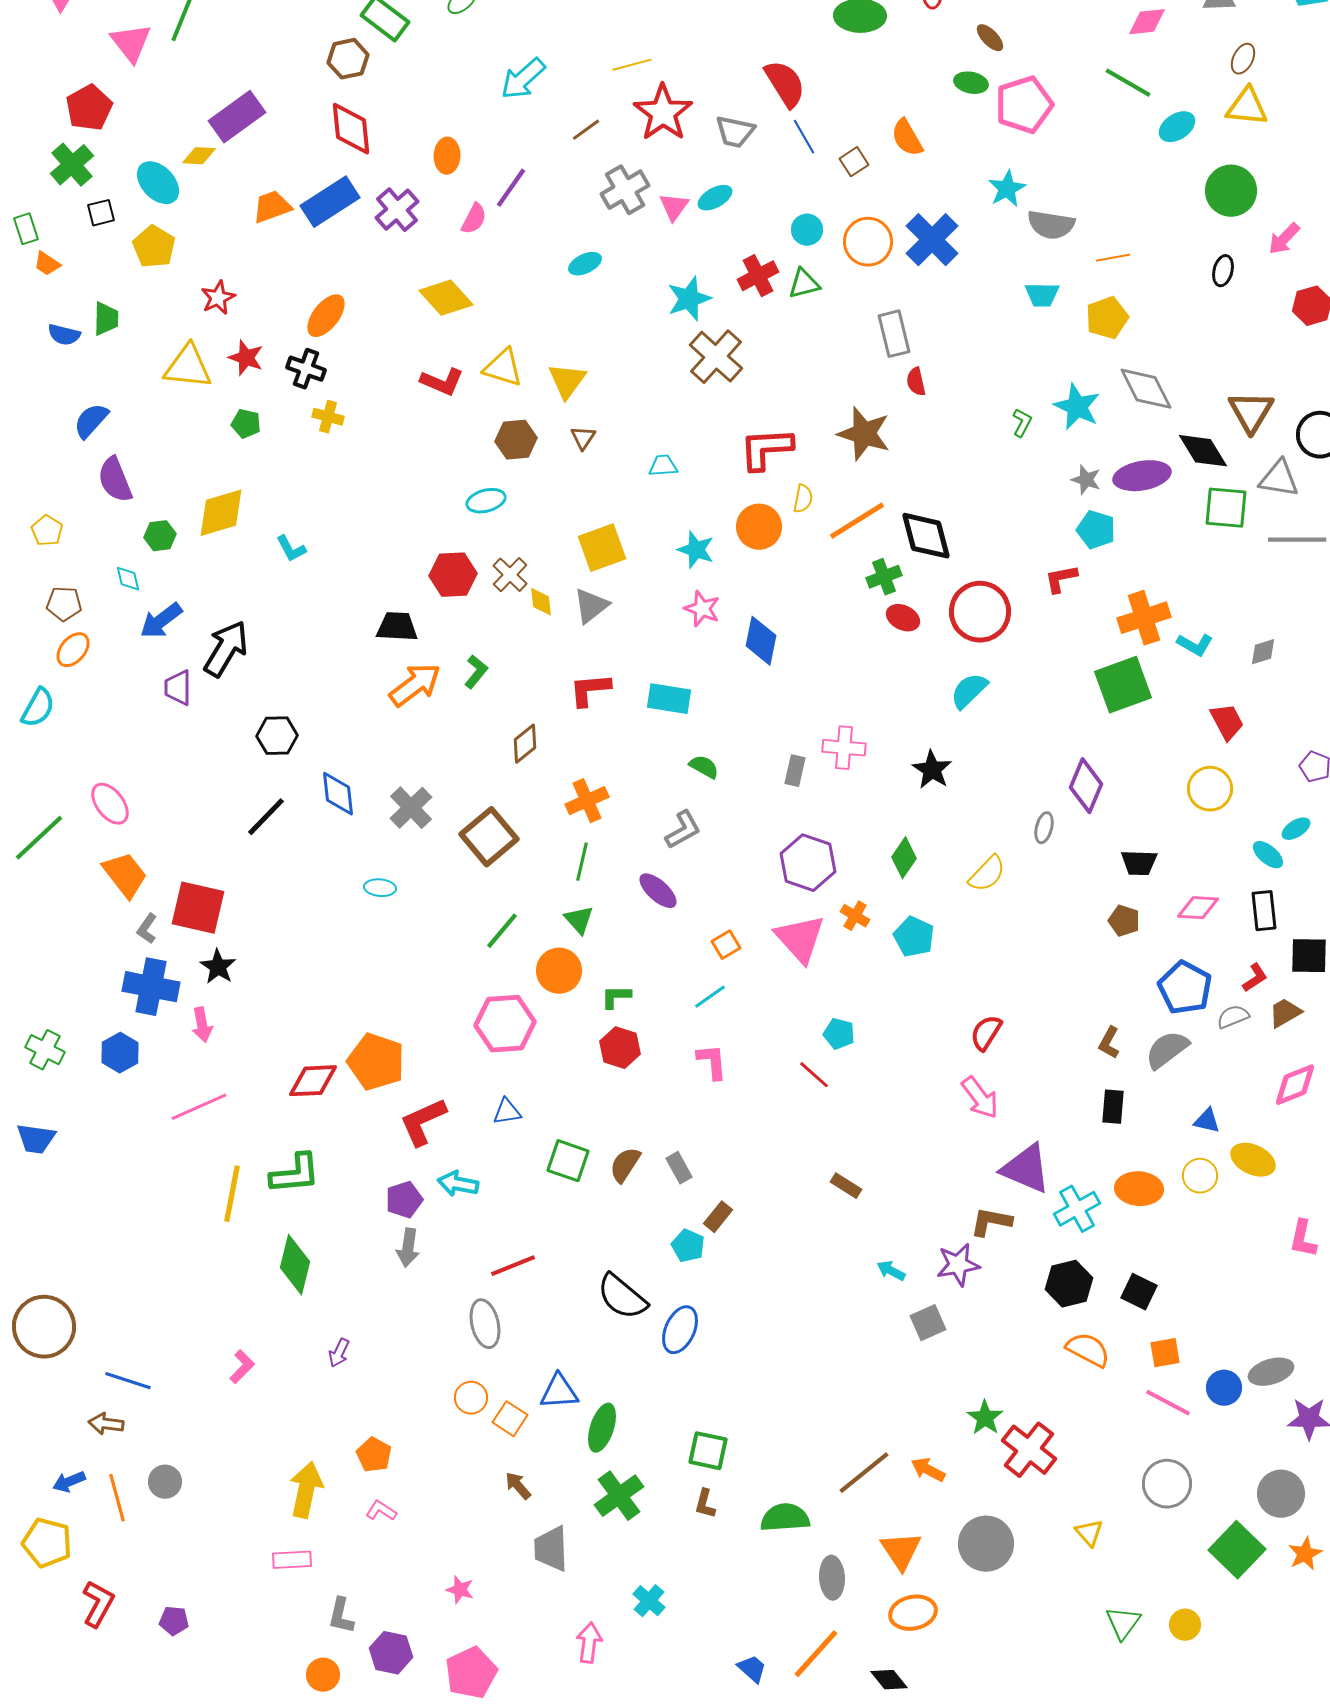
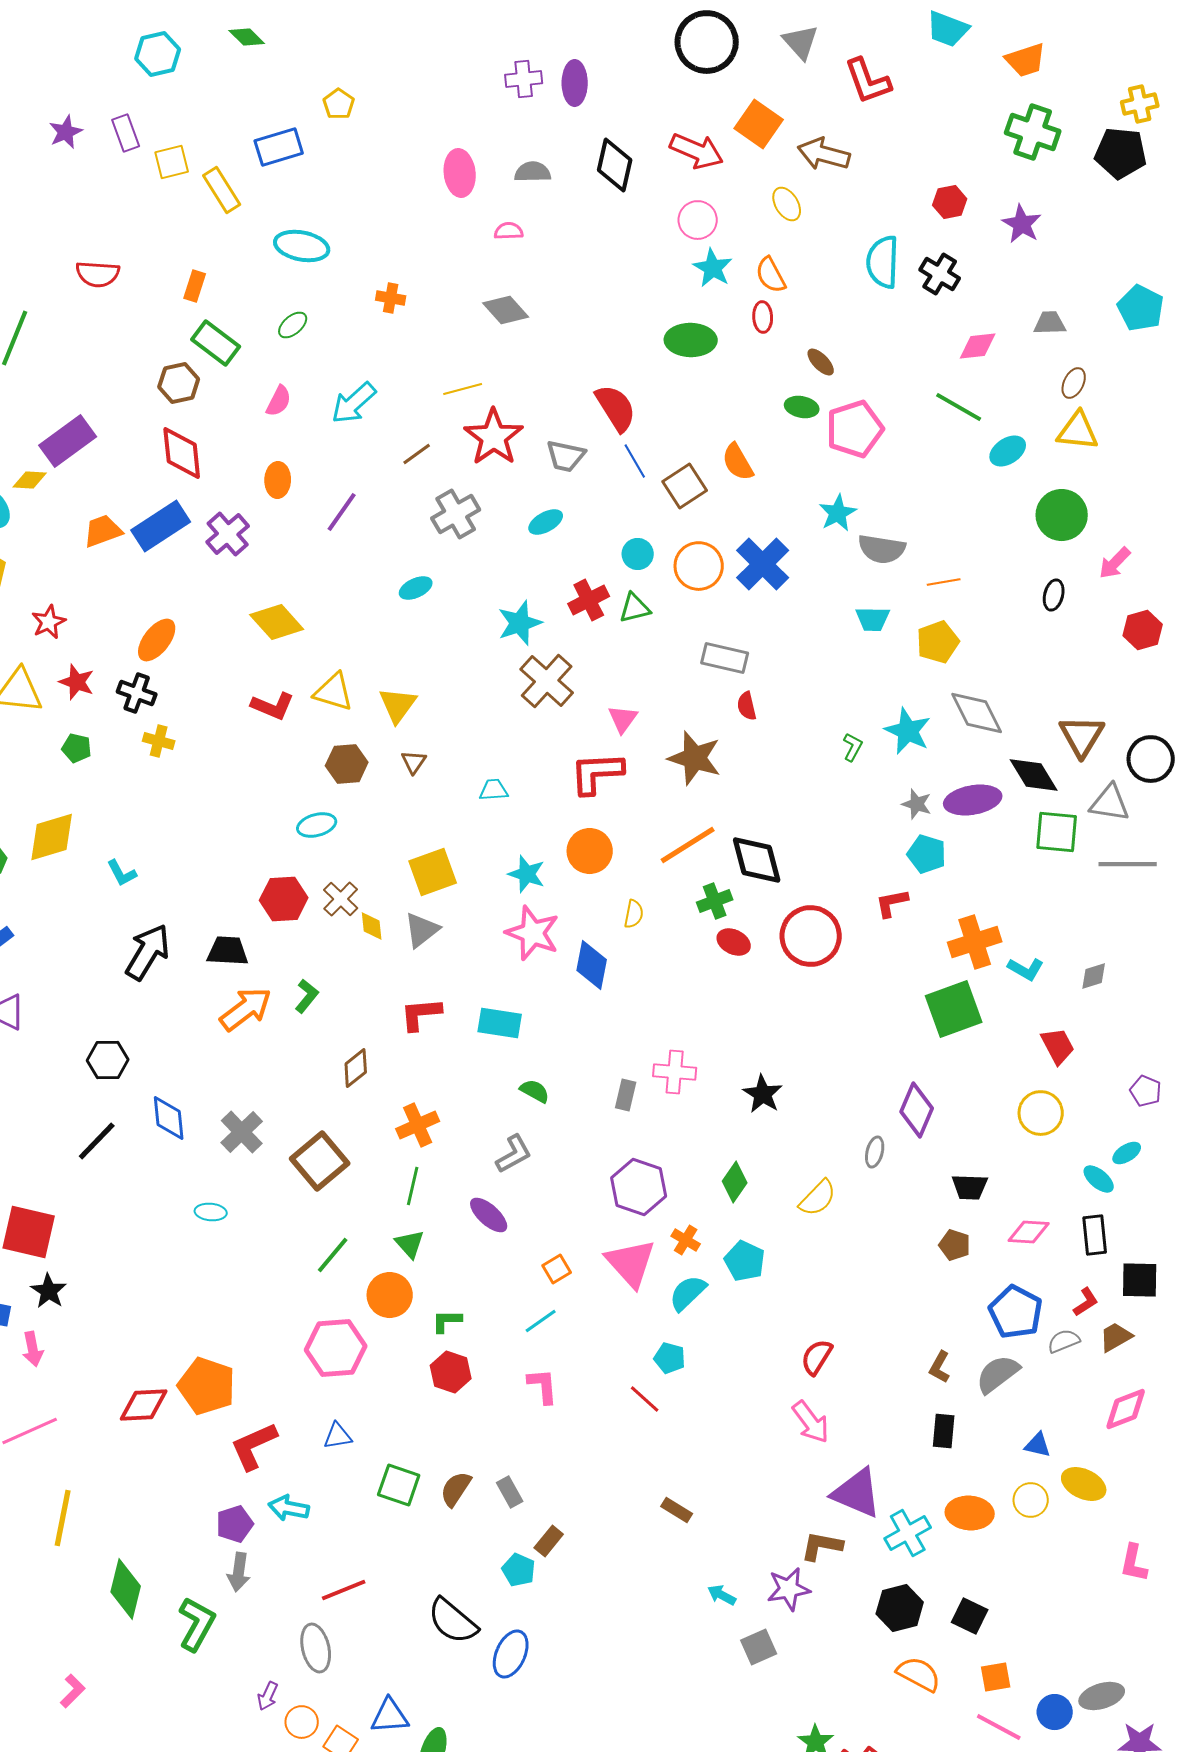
brown square: (854, 162) -> (685, 486), size x1.5
pink triangle: (674, 207) -> (623, 719), moved
pink semicircle: (474, 219) -> (279, 401), moved
gray rectangle: (894, 334) -> (725, 658), turned -63
yellow semicircle: (803, 499) -> (634, 914), moved
pink star: (702, 609) -> (533, 933), size x1.5
black arrow: (226, 649) -> (148, 952), moved
cyan semicircle: (969, 691) -> (688, 1293), moved
green L-shape: (295, 1174) -> (197, 1624), moved, turned -56
purple arrow: (339, 1353) -> (268, 1696), moved

